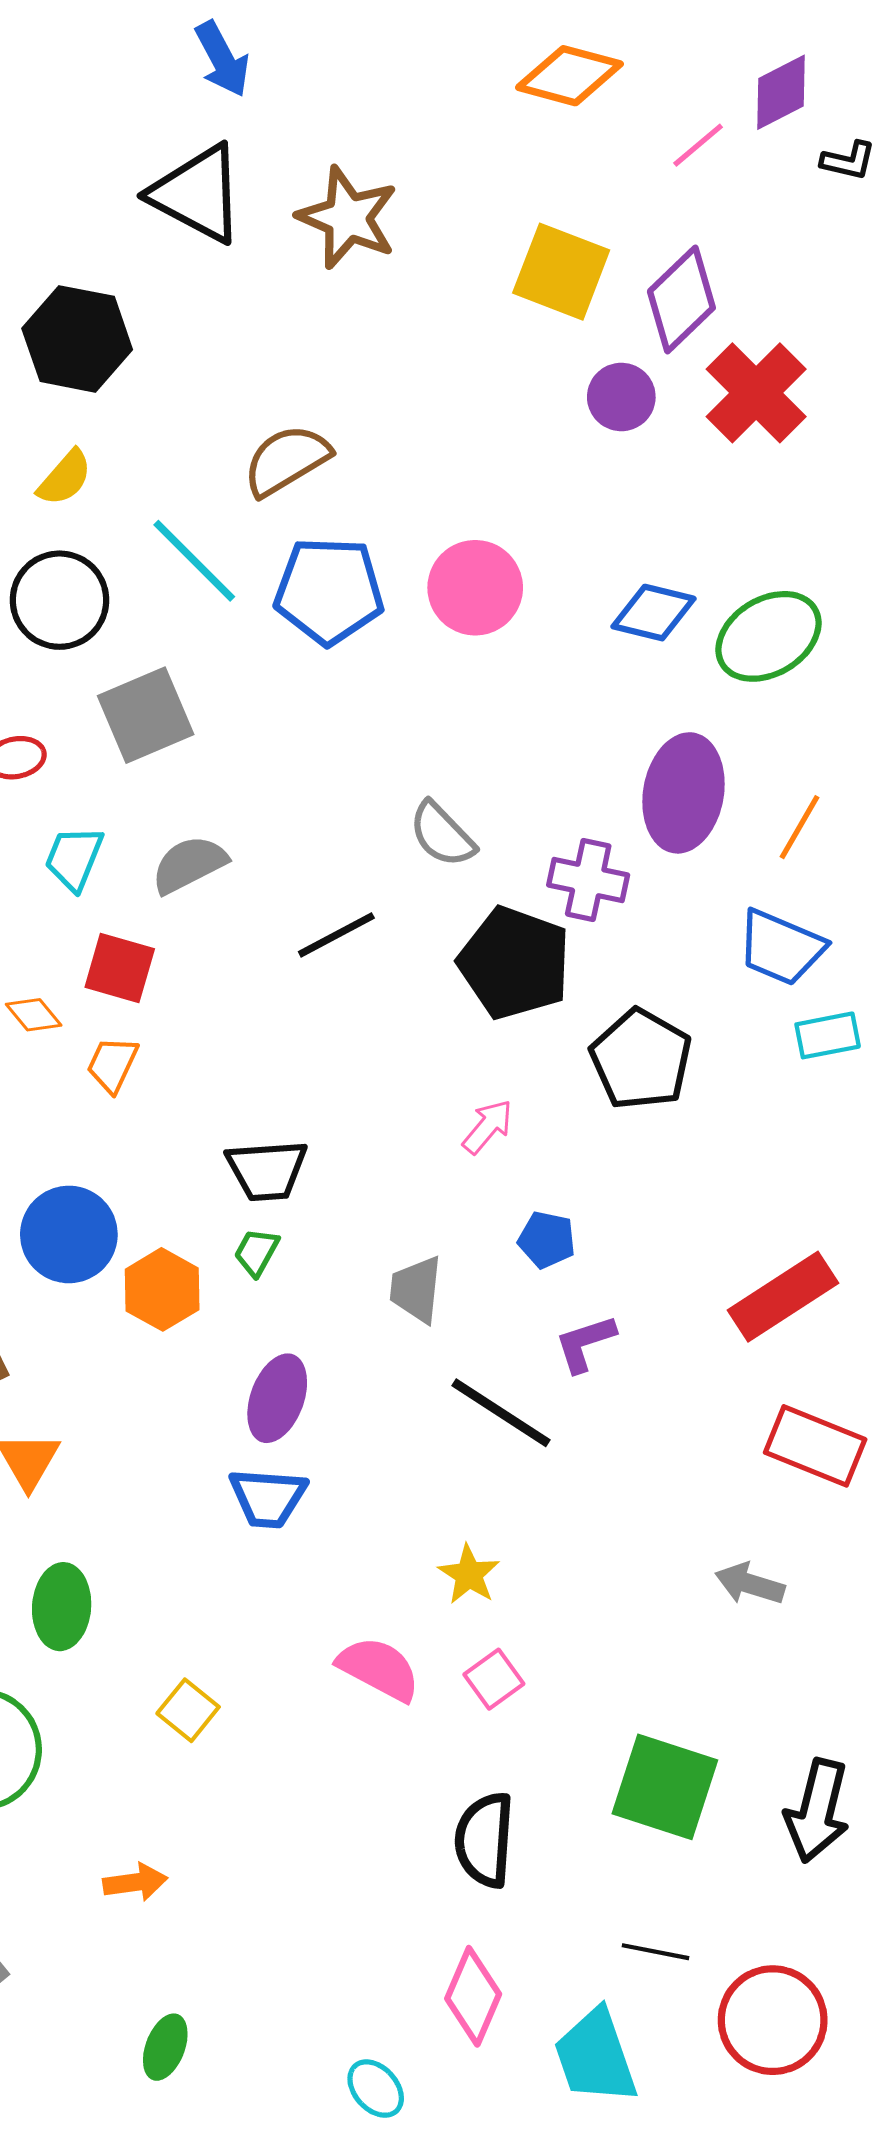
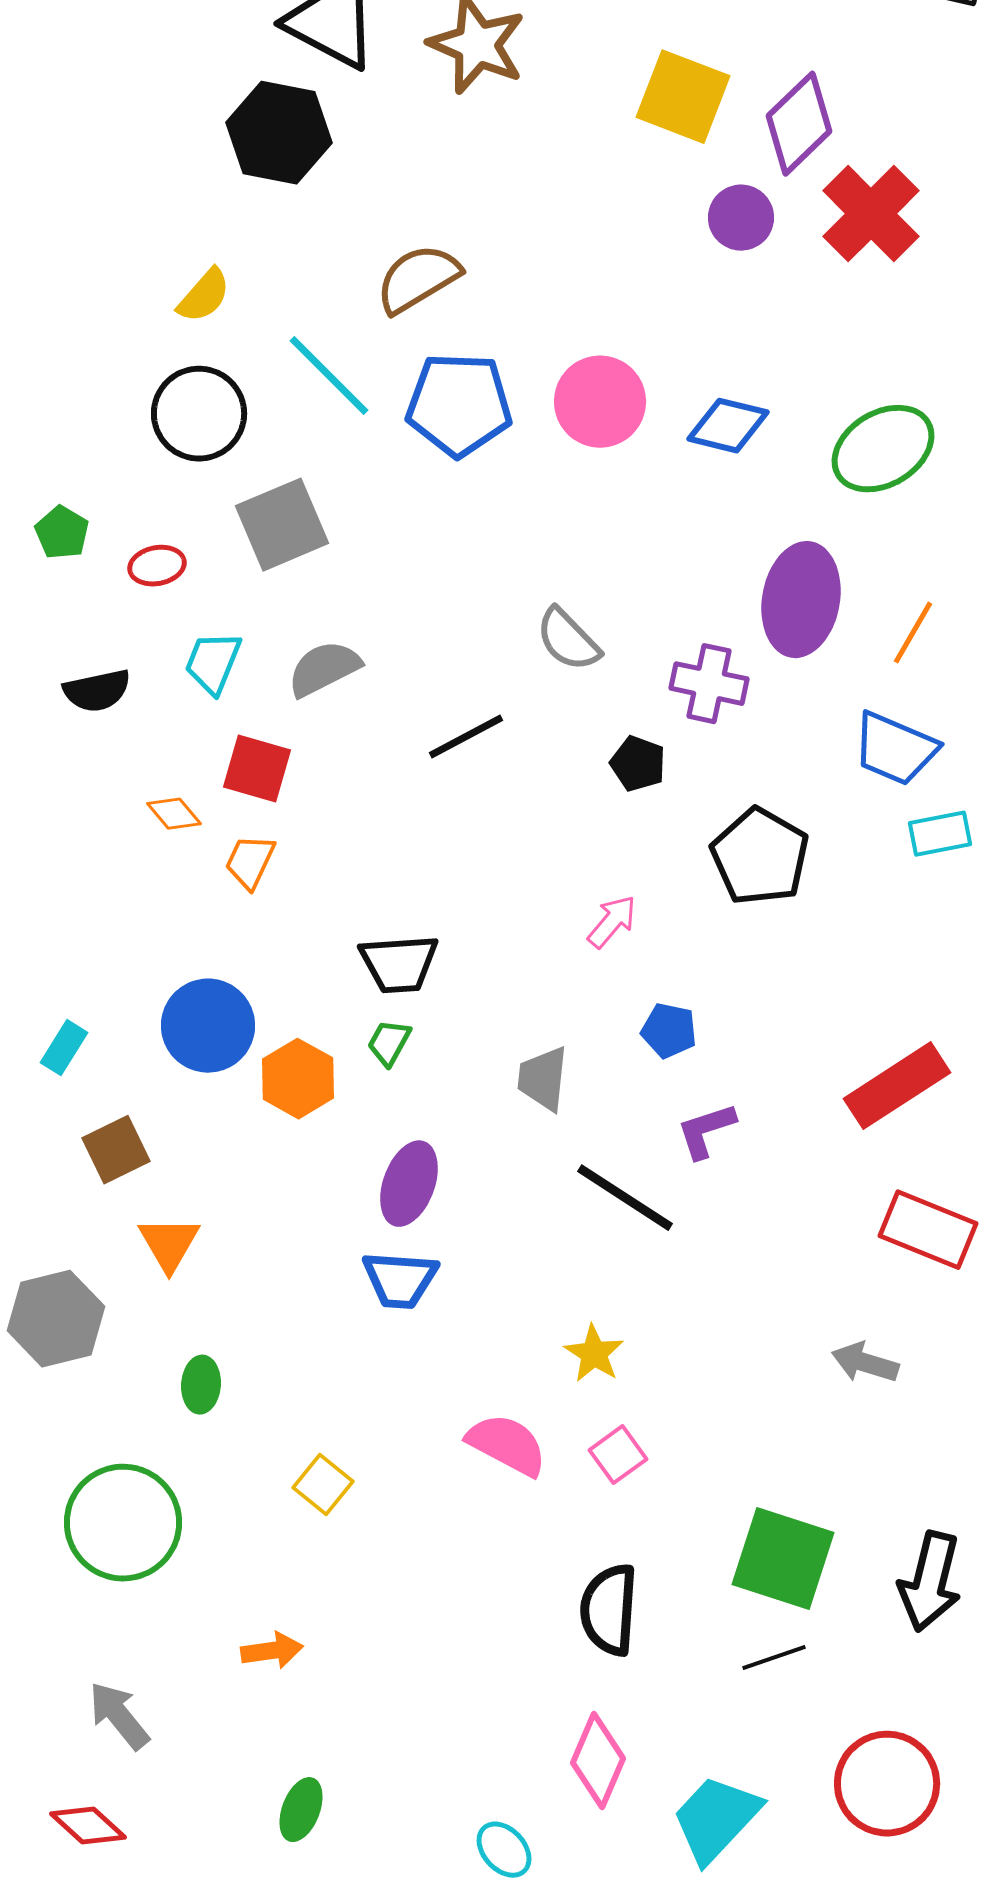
black hexagon: (77, 339) -> (279, 133), moved
blue diamond: (653, 613) -> (728, 426), moved
black pentagon: (515, 963) -> (638, 764), size x0.5
green ellipse: (62, 1607) -> (201, 1385), size x0.7
black line: (656, 1952) -> (774, 1658), moved, turned -30
cyan trapezoid: (595, 2056) -> (716, 1819), turned 62

